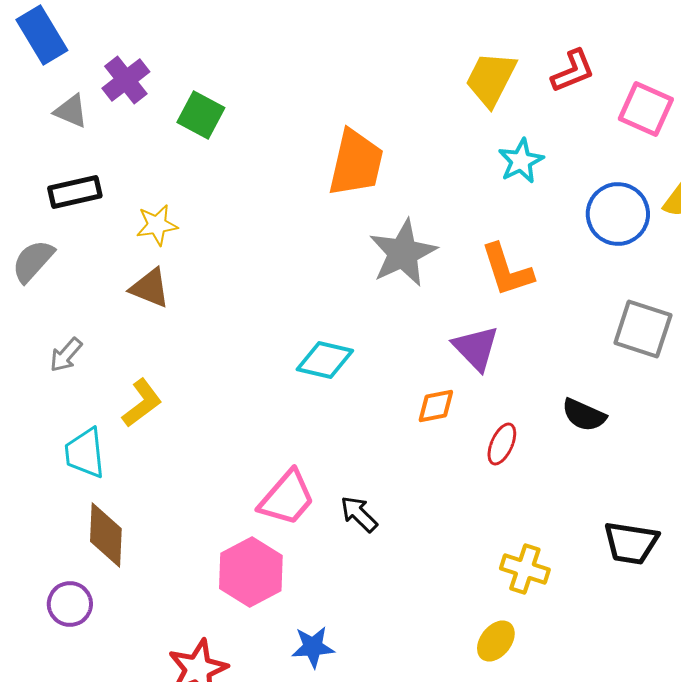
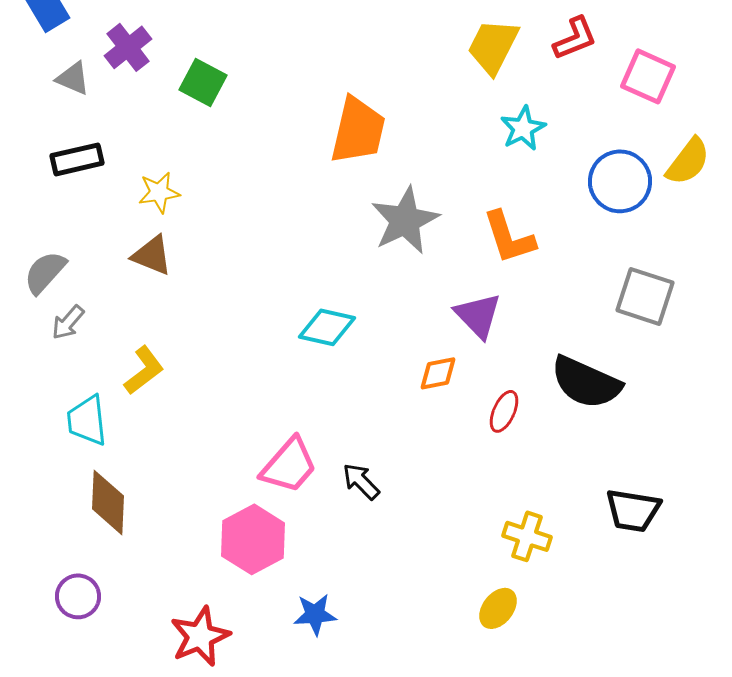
gray semicircle: (33, 261) -> (45, 272), moved
black semicircle: (584, 415) -> (586, 382), size x1.6
purple circle: (70, 604) -> (78, 596), moved

